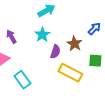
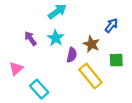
purple arrow: (11, 37) -> (30, 38), moved
yellow rectangle: (70, 73) -> (90, 76), turned 30

